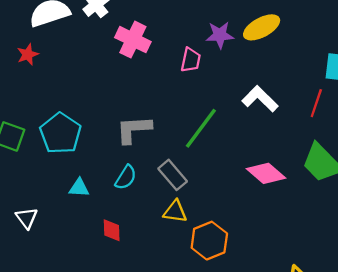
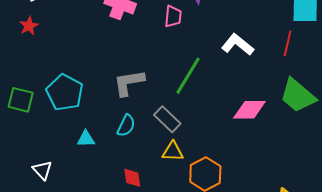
pink diamond: (266, 173) -> (249, 110), turned -36
red diamond: (112, 230) -> (132, 178), moved

